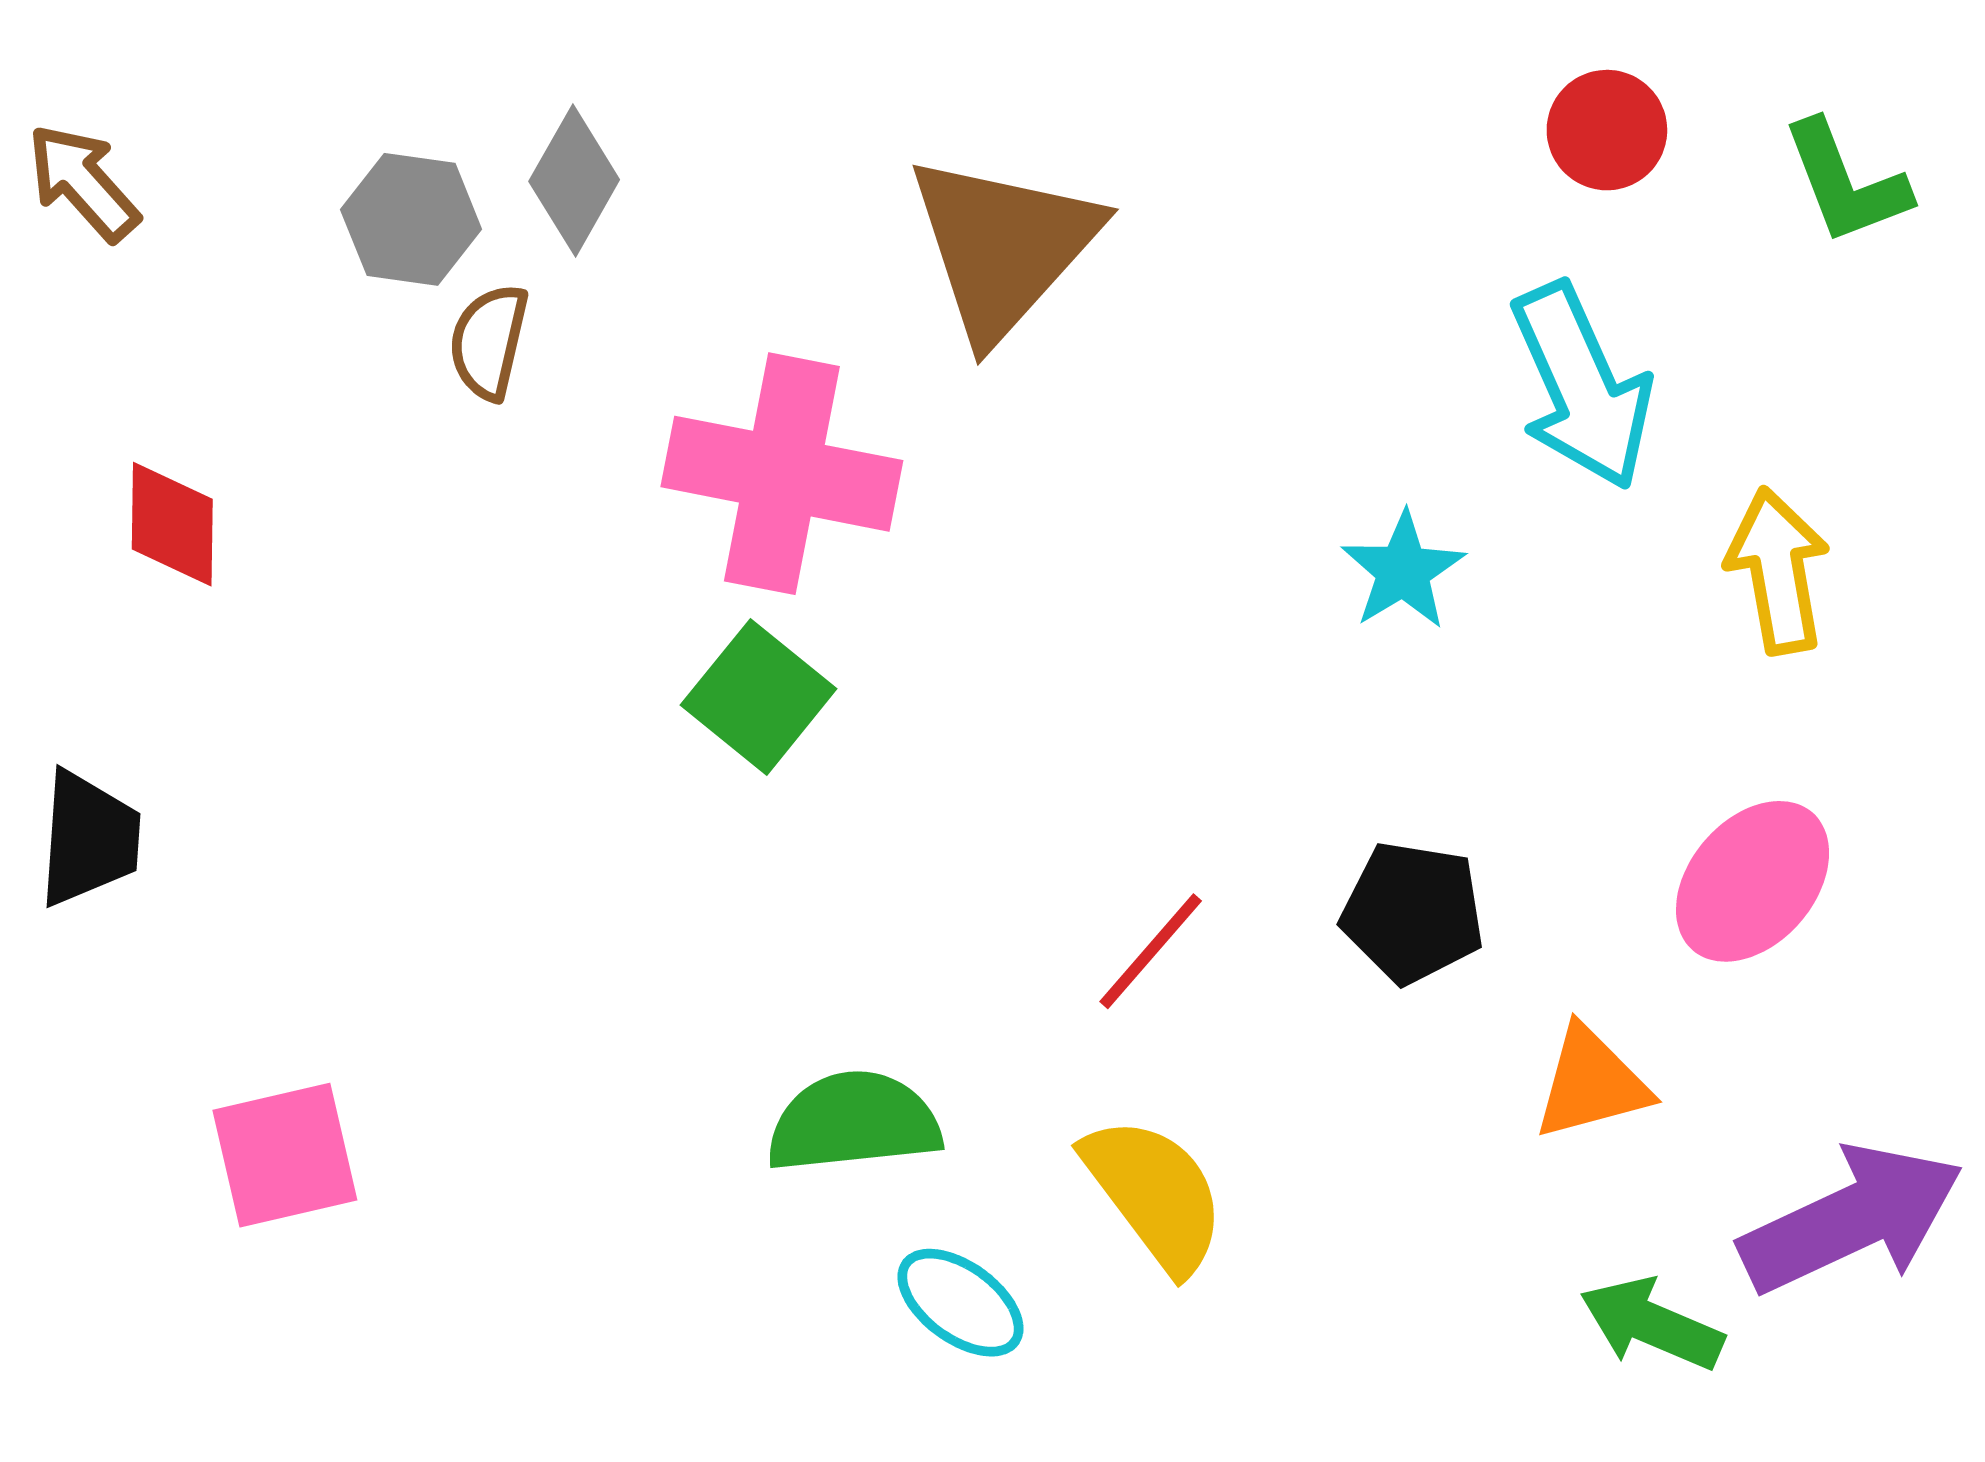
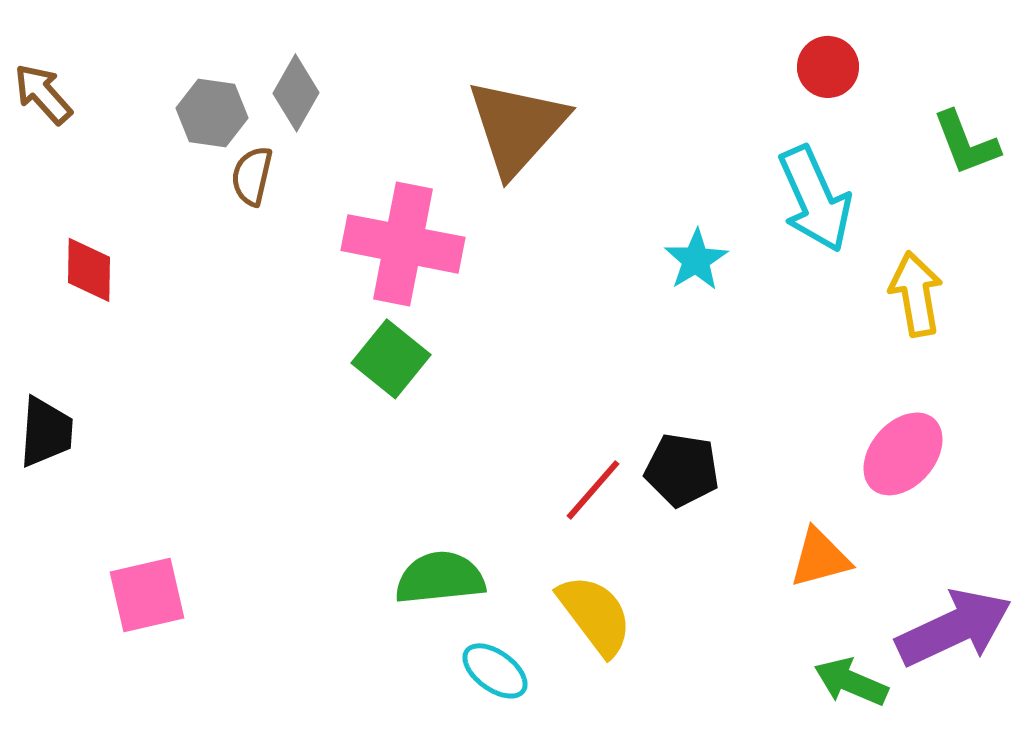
green L-shape: (1846, 182) -> (966, 143), moved
cyan star: (1403, 571) -> (696, 260), moved
black pentagon: (1413, 912) -> (682, 470), moved

